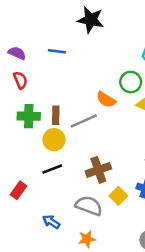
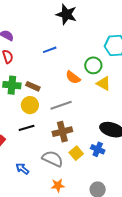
blue line: (57, 51) -> (50, 50), moved, turned -32
brown rectangle: (56, 115) -> (33, 86), turned -72
gray line: (84, 121) -> (61, 105), moved
orange star: (87, 239) -> (58, 185), moved

